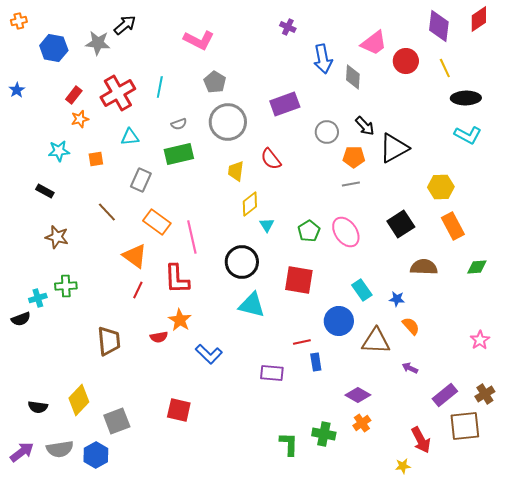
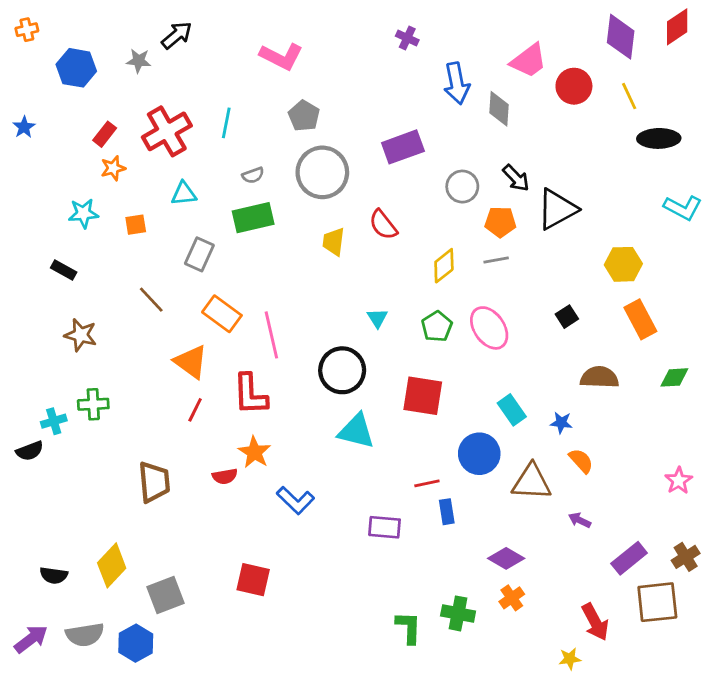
gray star: (98, 43) -> (139, 61), size x0.7
cyan L-shape: (468, 135) -> (683, 208), moved
yellow diamond: (250, 204) -> (444, 266), moved
black square: (401, 224) -> (567, 317), size x0.6

